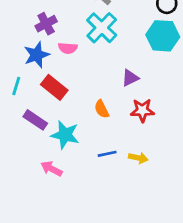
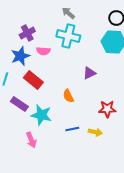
cyan cross: (102, 28) -> (68, 36), turned -30
red star: (142, 110) -> (107, 109), moved
pink arrow: (52, 169) -> (31, 140), turned -140

